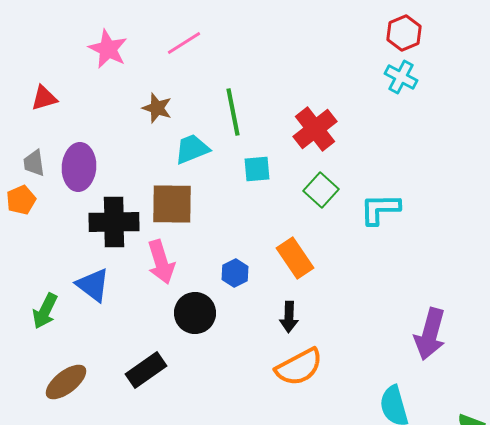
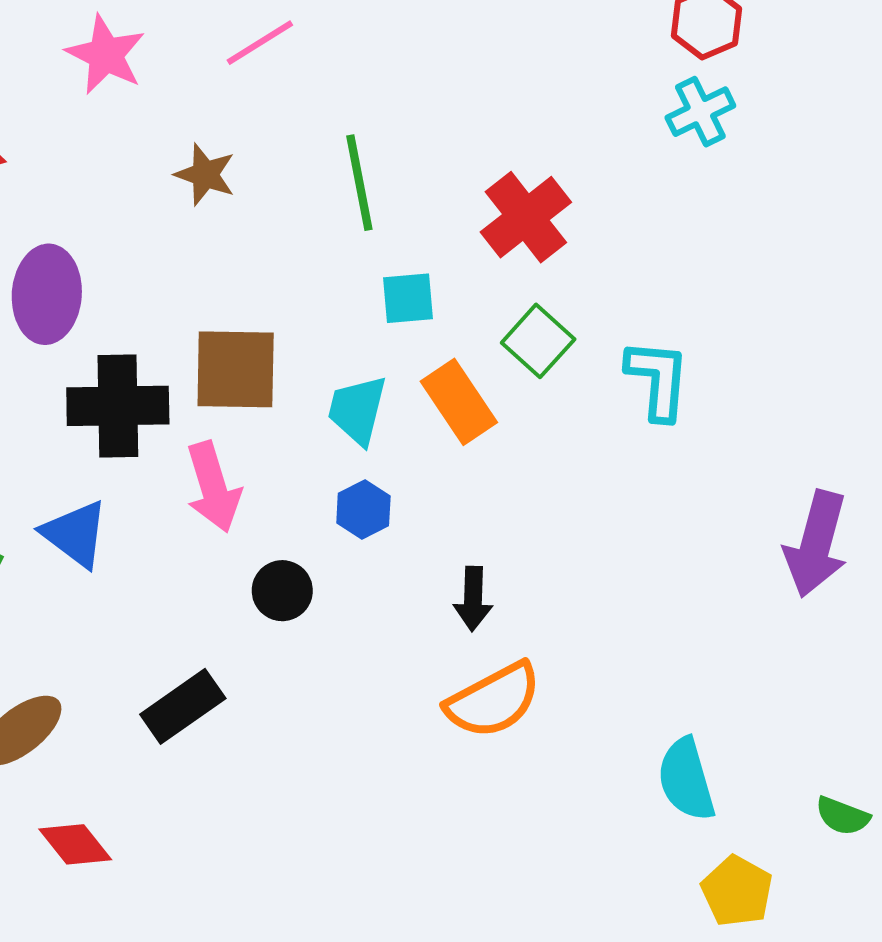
cyan cross: (401, 77) -> (700, 112), turned 36
cyan trapezoid: (192, 149) -> (357, 410), moved, turned -54
cyan L-shape: (380, 209) -> (658, 380), turned 96
orange rectangle: (295, 258) -> (459, 402), moved
black circle: (195, 313) -> (282, 591), size x0.7
purple arrow: (430, 334) -> (816, 544), moved

